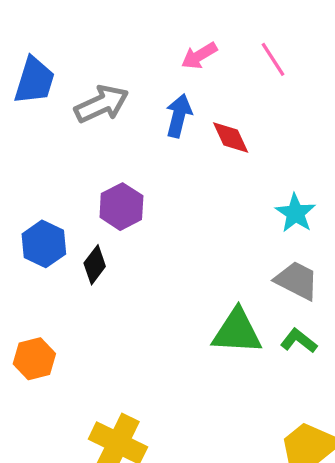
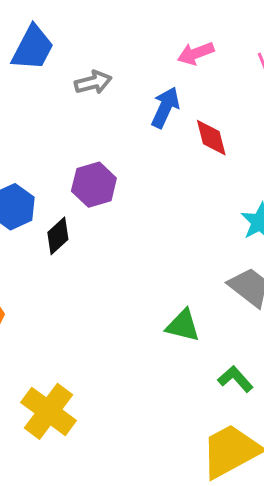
gray arrow: (102, 104) -> (93, 82), size x0.7
green triangle: (237, 332) -> (183, 326), size x0.7
green L-shape: (299, 341) -> (235, 379), moved

